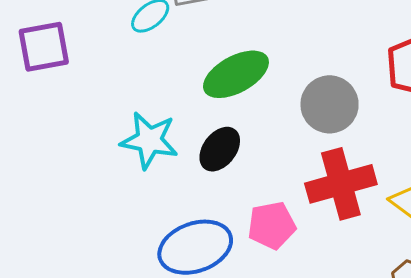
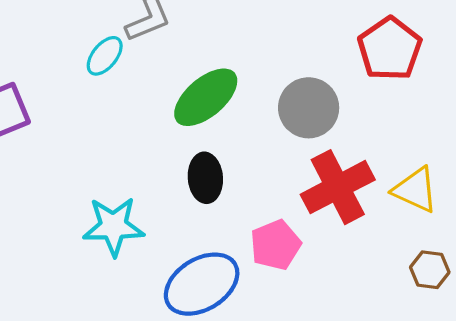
cyan star: (149, 140) -> (113, 226), moved
black ellipse: (220, 149) -> (205, 178), turned -30

